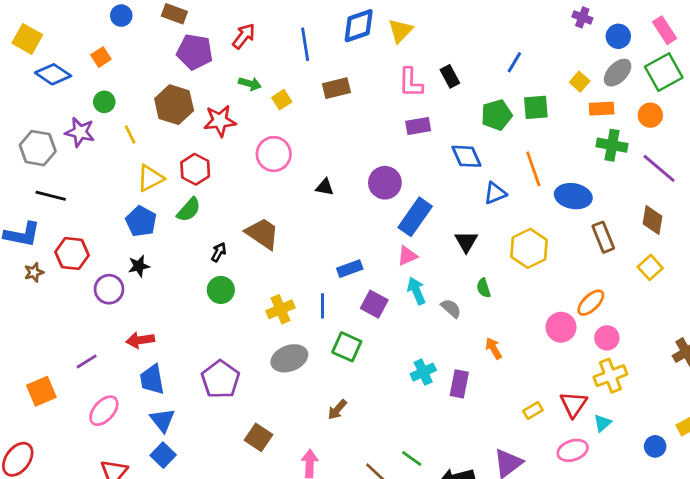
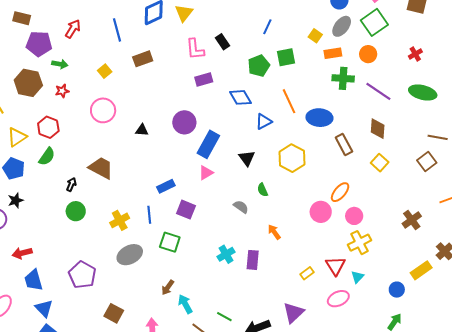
green arrow: (250, 84) -> (60, 64), moved
red star: (220, 121) -> (62, 91), size x0.6
cyan arrow: (416, 291) -> (185, 304), moved

